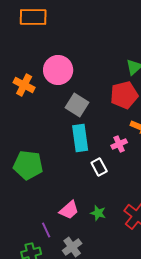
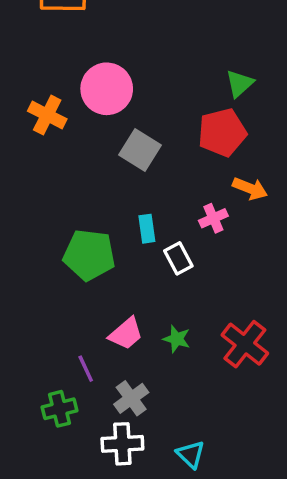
cyan rectangle: (80, 138) -> (147, 229), moved, size x0.6
green pentagon: (28, 165) -> (89, 255), moved

